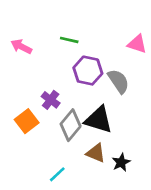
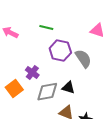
black triangle: (98, 120) -> (68, 88), size x0.6
gray diamond: (71, 125) -> (47, 92), turned 40

